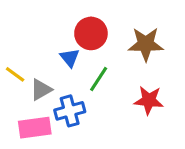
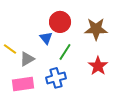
red star: (149, 100) -> (98, 66), turned 30
blue cross: (70, 111) -> (56, 78), moved

